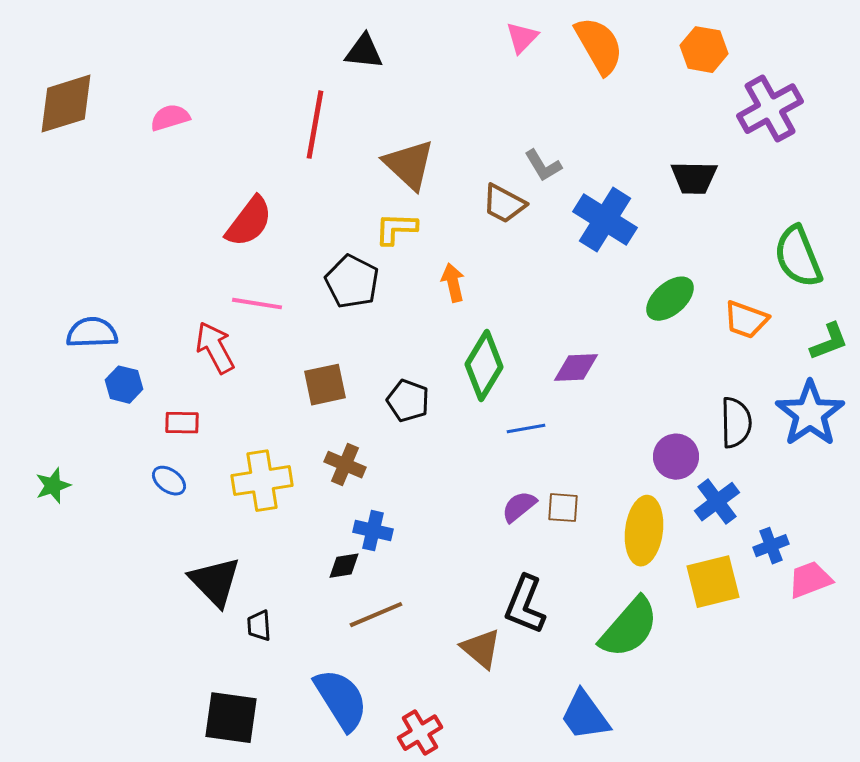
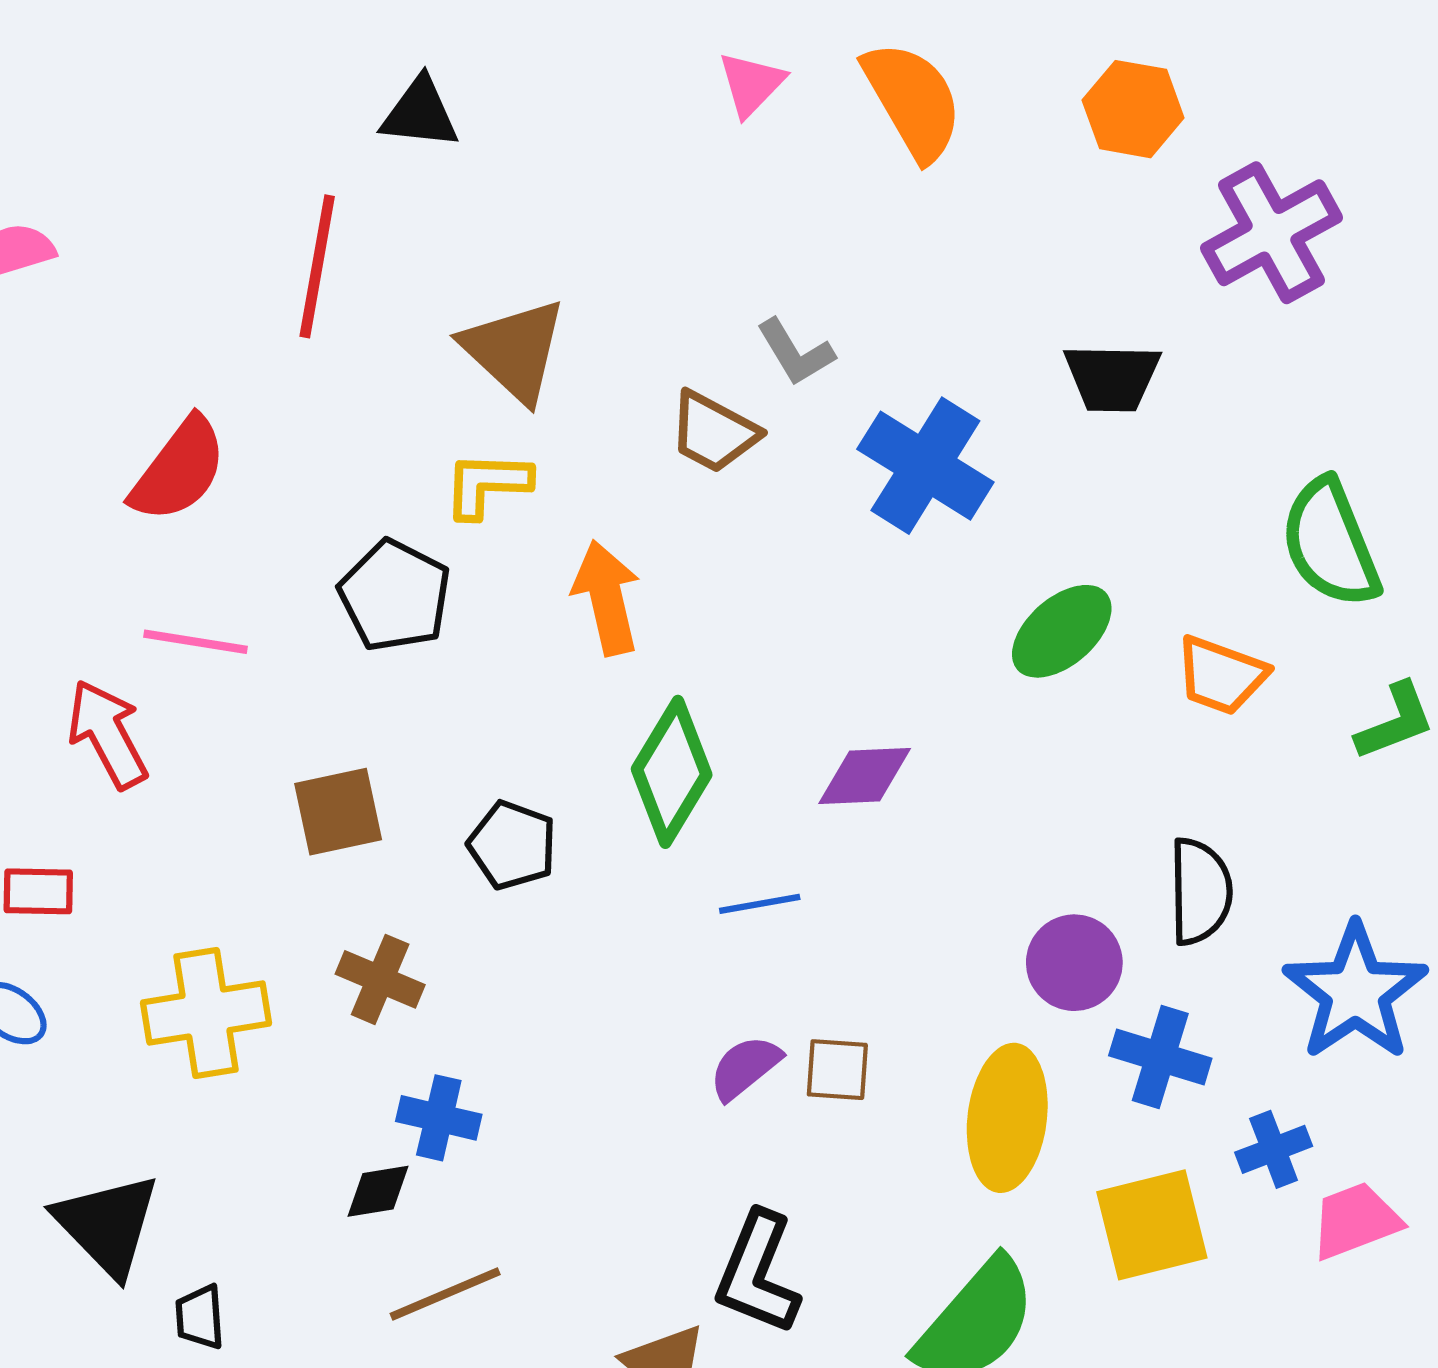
orange arrow: (453, 283) -> (607, 598), size x1.4
blue star: (810, 414) -> (1355, 992), moved
blue cross: (717, 502) -> (1160, 1057), turned -36

